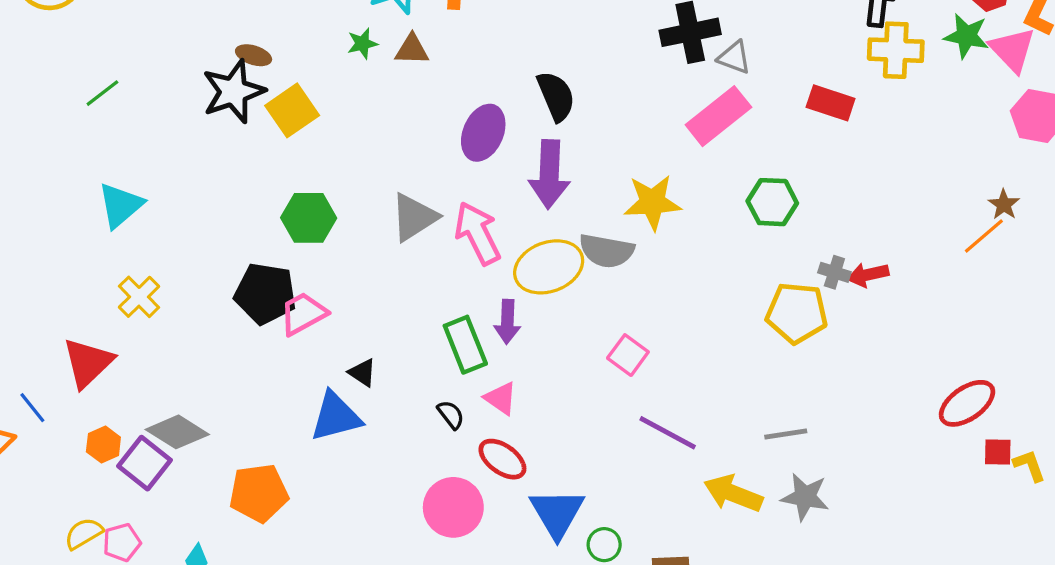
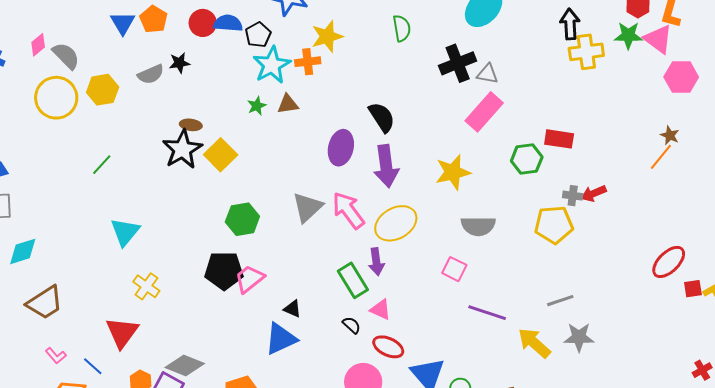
red rectangle: (831, 103) -> (559, 139), moved
gray semicircle: (607, 251) -> (478, 226), moved
yellow arrow: (733, 493) -> (534, 343), turned 30

